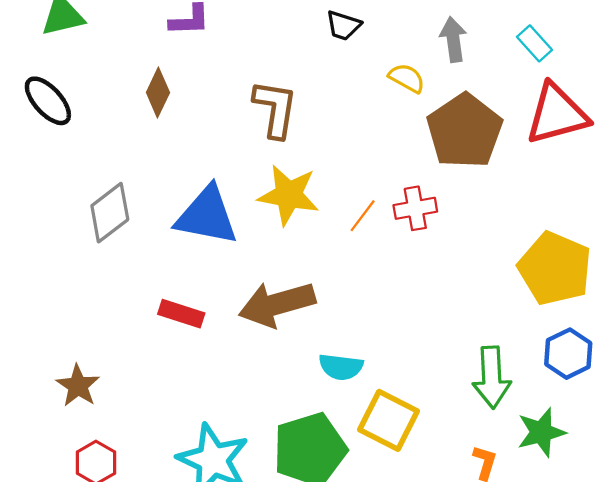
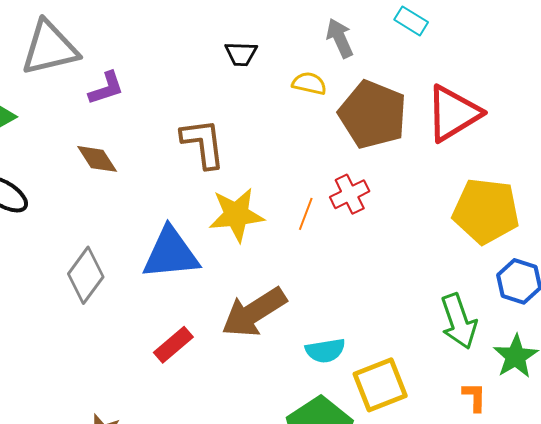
brown diamond: (158, 92) -> (97, 159), turned -42
red triangle: (557, 114) -> (453, 113), moved
red rectangle: (181, 314) -> (173, 345), turned -42
yellow square: (388, 420) -> (380, 385), turned -32

